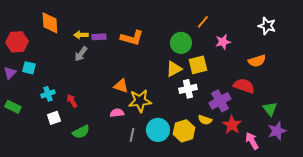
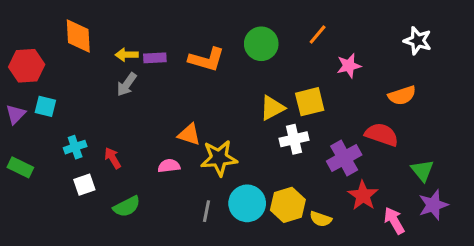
green circle: (181, 43) -> (261, 44), moved
pink semicircle: (117, 113) -> (169, 166), moved
yellow semicircle: (205, 120) -> (321, 219), moved

